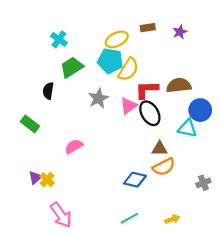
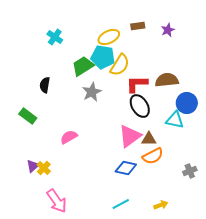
green trapezoid: (72, 67) -> (83, 66), moved
pink triangle: (128, 106) -> (130, 136), moved, size x1.4

